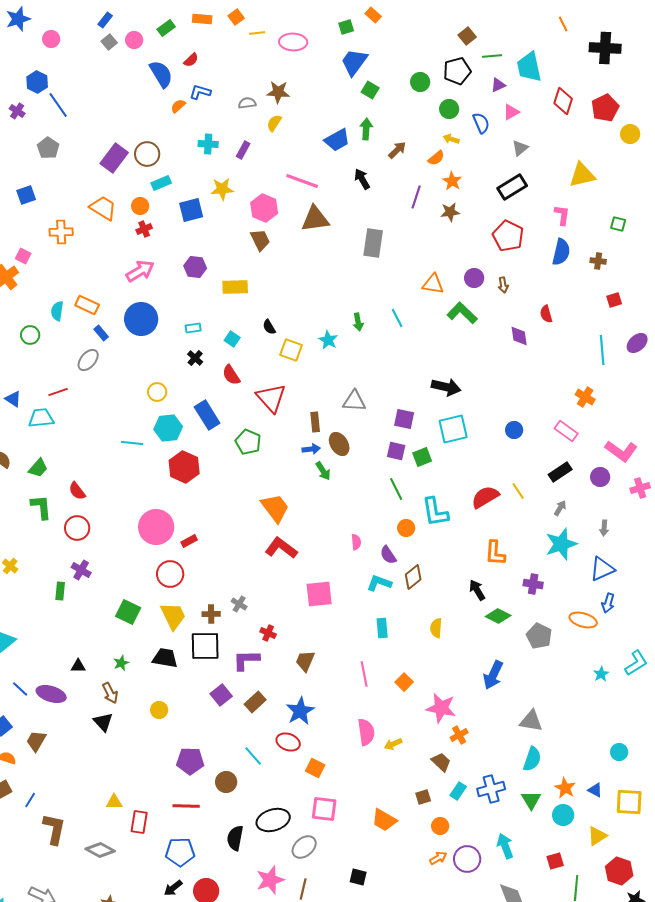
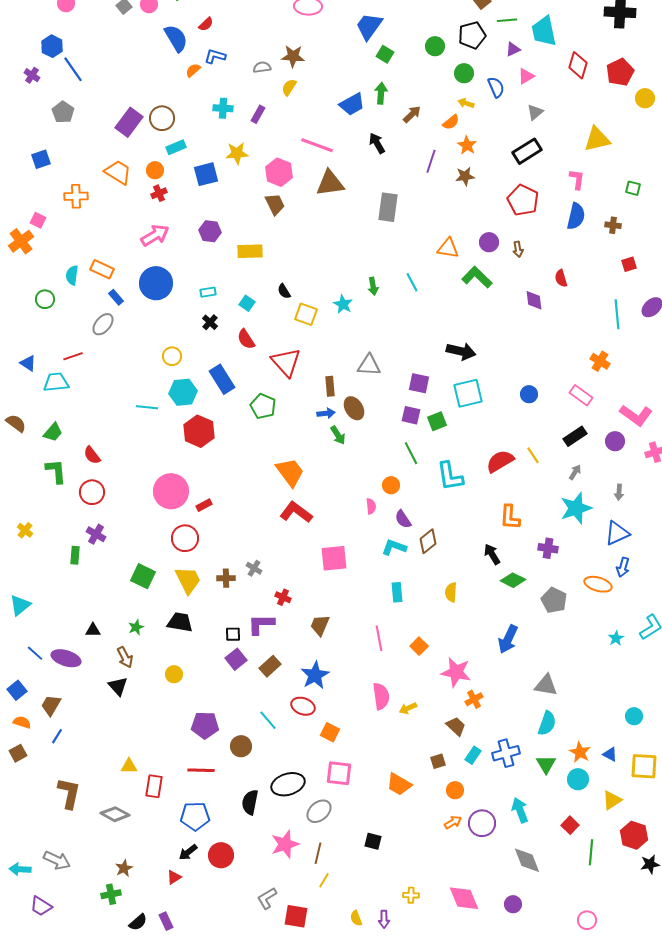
orange circle: (406, 528) -> (391, 485), moved
black square: (205, 646) -> (233, 634), moved, size x0.5
blue line: (30, 800) -> (57, 736), moved
red square: (555, 861) -> (570, 825), turned -30

